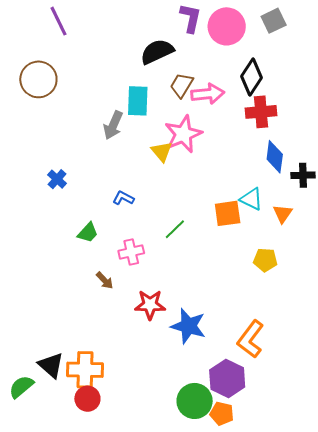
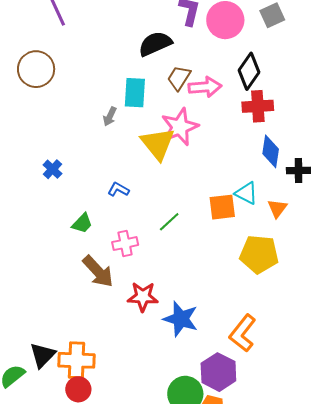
gray arrow: (113, 125) -> (110, 116), size x0.7
yellow triangle: (162, 151) -> (158, 144), size x1.6
yellow pentagon: (265, 260) -> (259, 254), size x1.6
brown arrow: (105, 280) -> (98, 271), size x1.8
black triangle: (51, 365) -> (43, 355), turned 32

